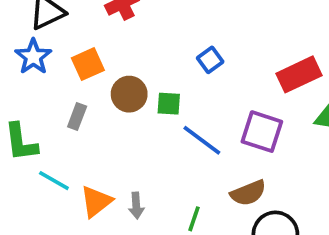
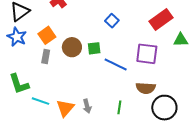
gray rectangle: (77, 116) -> (46, 56), moved
brown semicircle: (248, 193) -> (146, 88), turned 36

